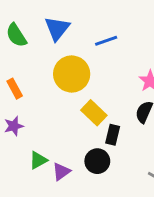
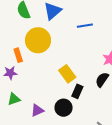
yellow circle: (72, 74) -> (38, 40), moved
orange rectangle: (15, 89) -> (18, 55), moved
green triangle: (38, 160) -> (14, 99), moved

